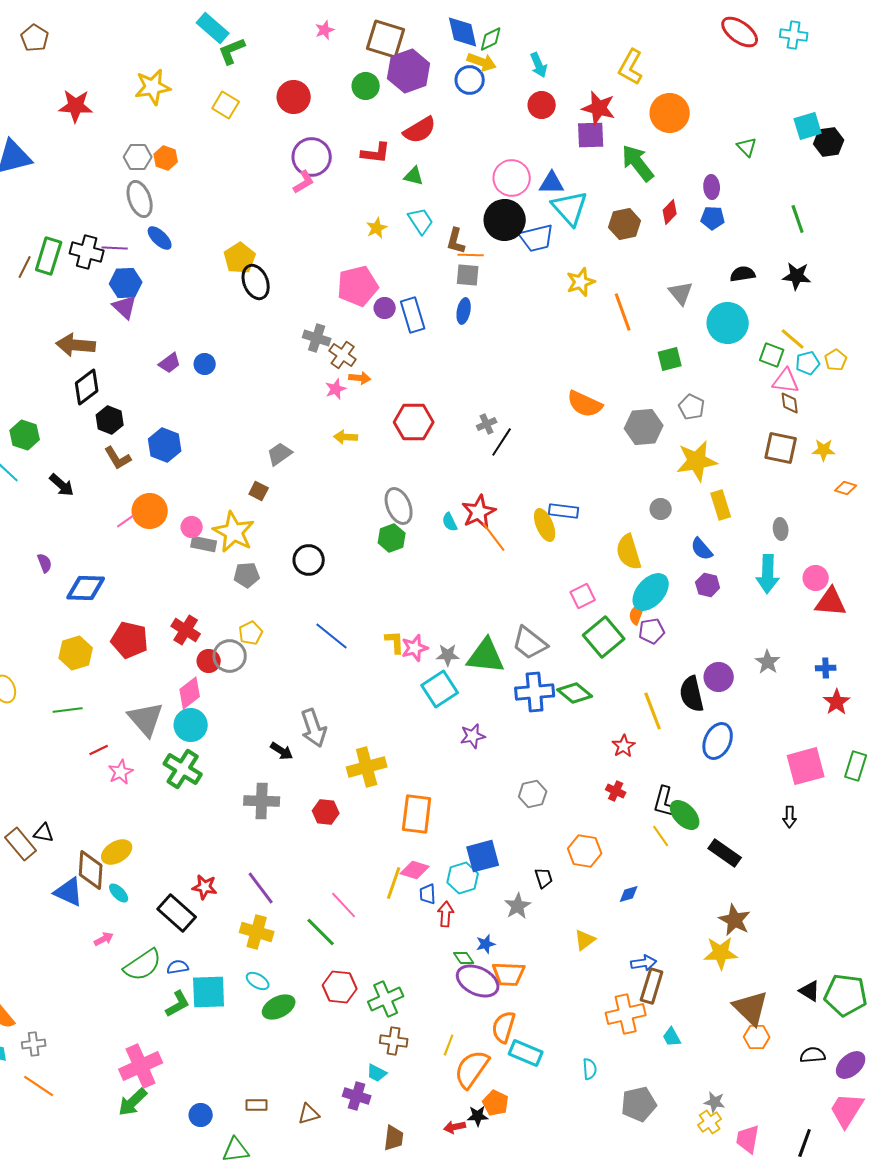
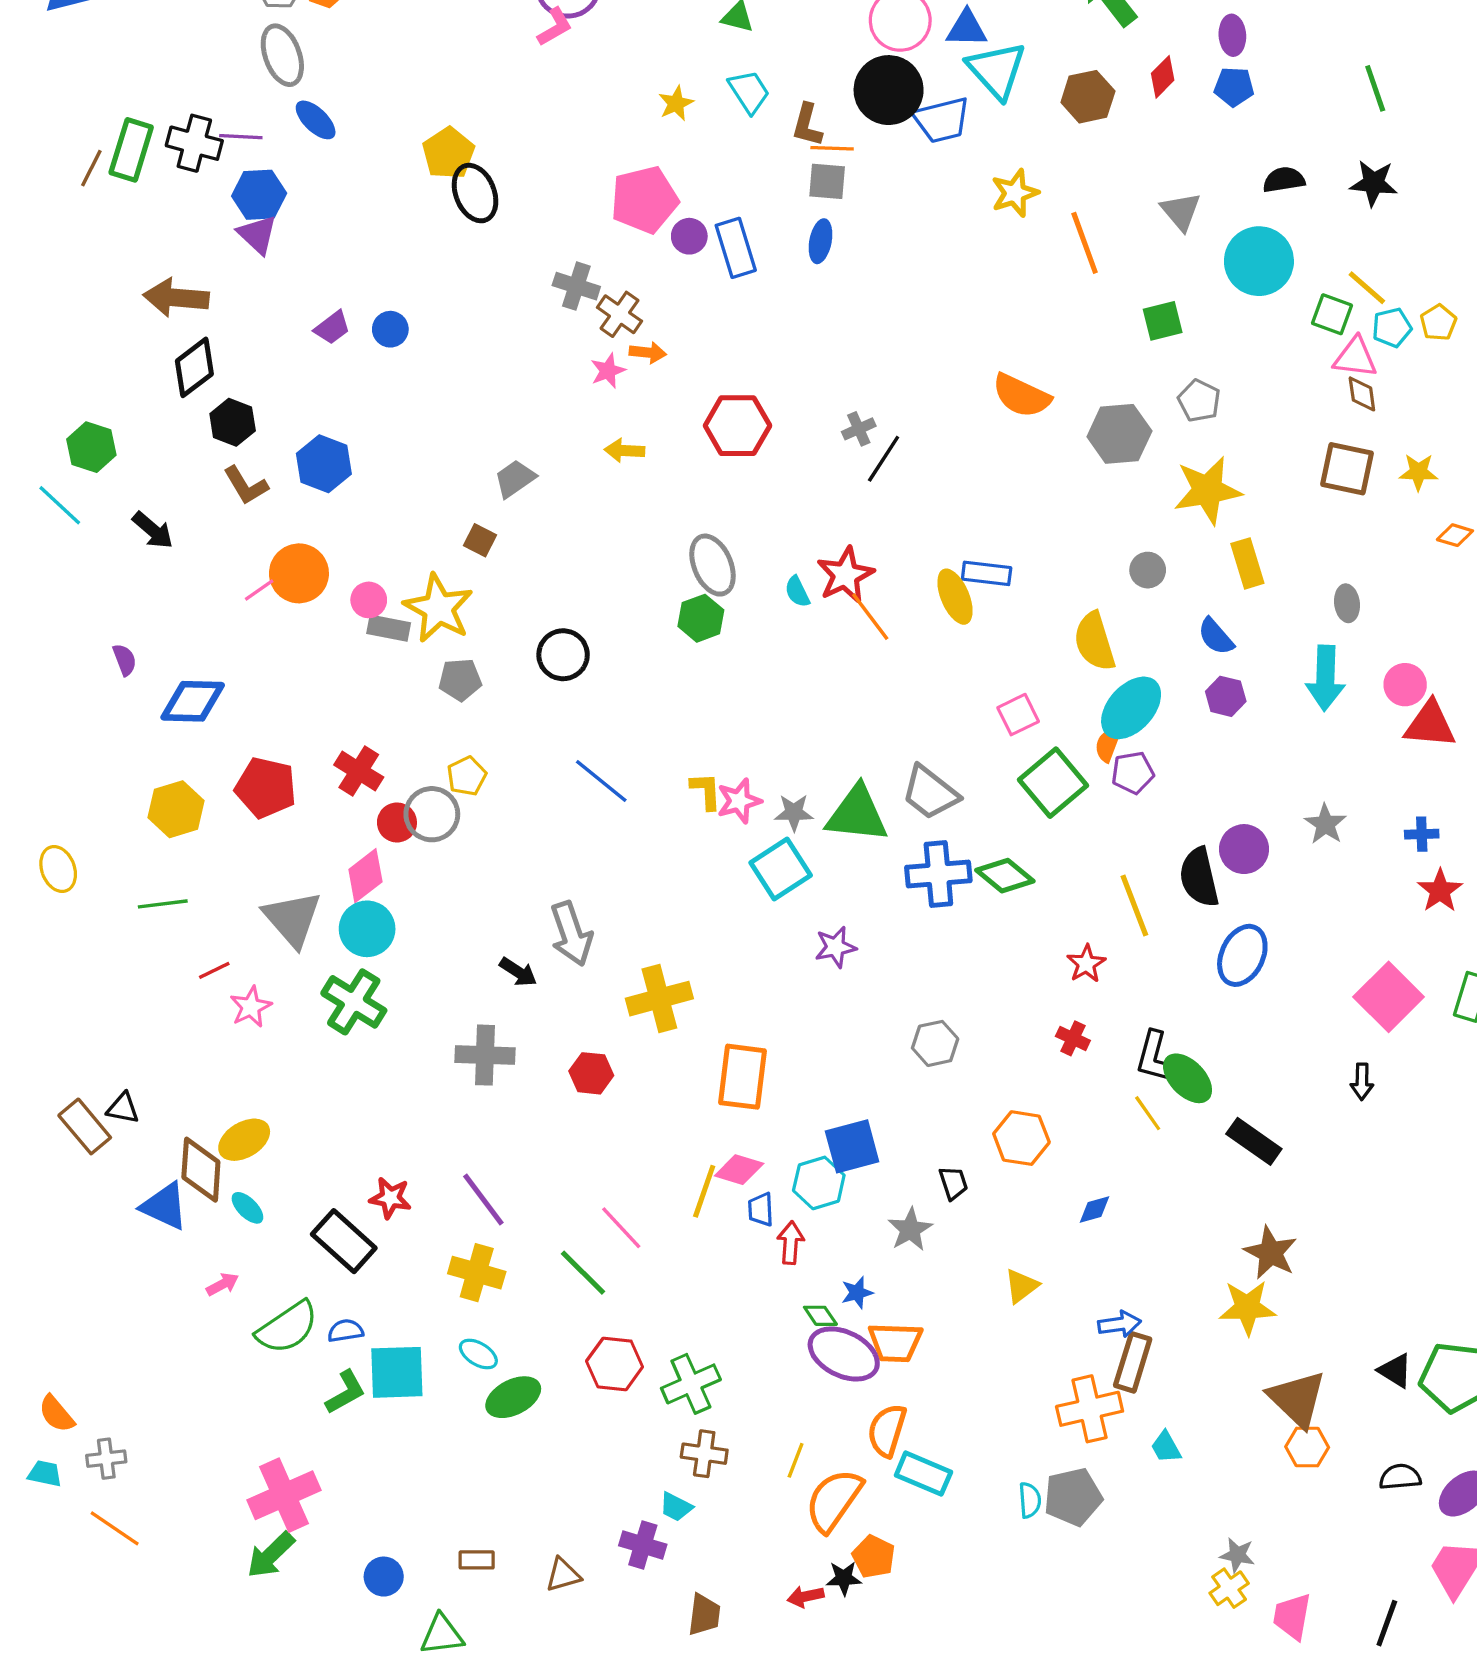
pink square: (806, 766) -> (1389, 997), turned -30
gray pentagon: (639, 1104) -> (1073, 1497), moved

